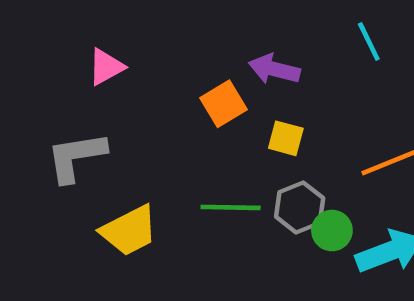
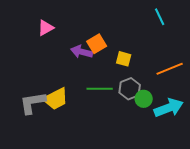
purple arrow: (274, 69) -> (82, 52), moved
gray L-shape: (76, 157) -> (33, 103), moved

